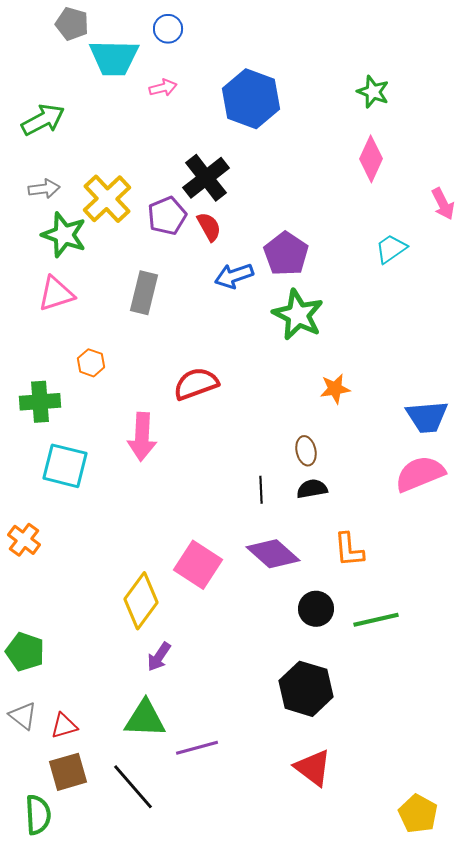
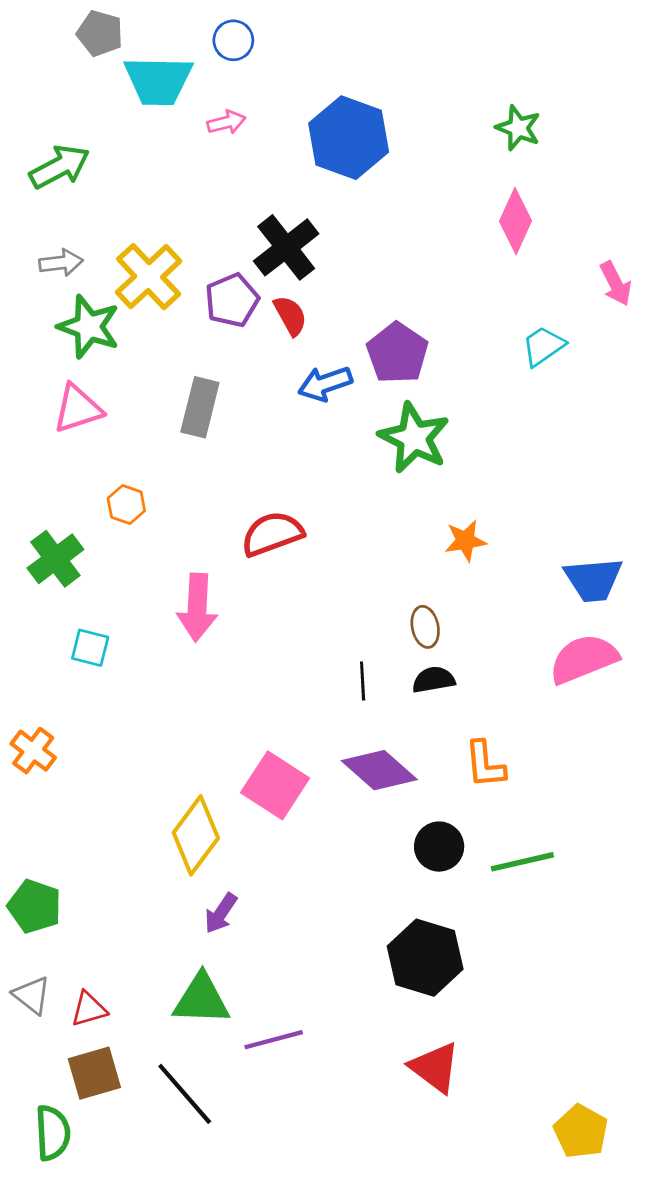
green cross: (40, 402) -> (55, 559), turned -33
cyan square: (65, 466) -> (90, 648), size x0.6

